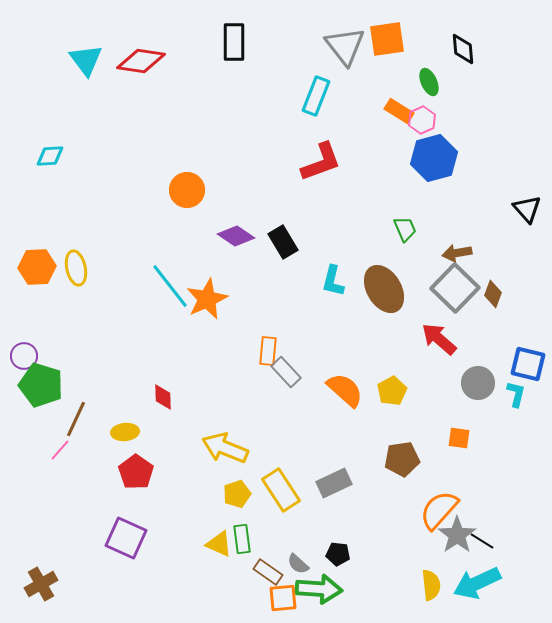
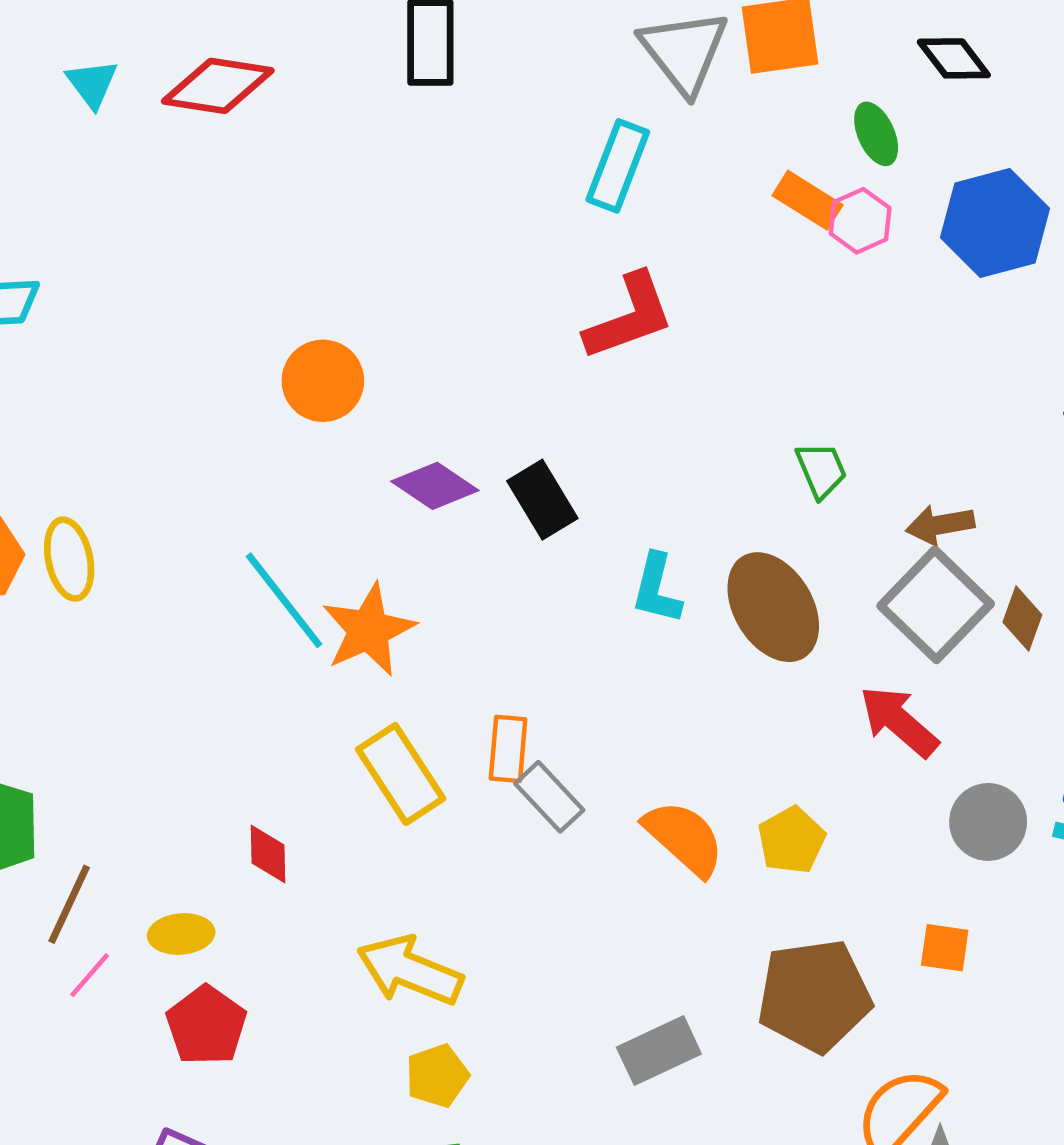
black diamond: (463, 49) -> (954, 58), turned -32
cyan triangle: (86, 60) -> (92, 84), size x0.7
blue hexagon: (434, 158) -> (995, 223), moved
pink line: (60, 450) -> (90, 975), moved
brown pentagon: (402, 459) -> (814, 996), size x1.4
yellow rectangle: (281, 490) -> (401, 774), moved

